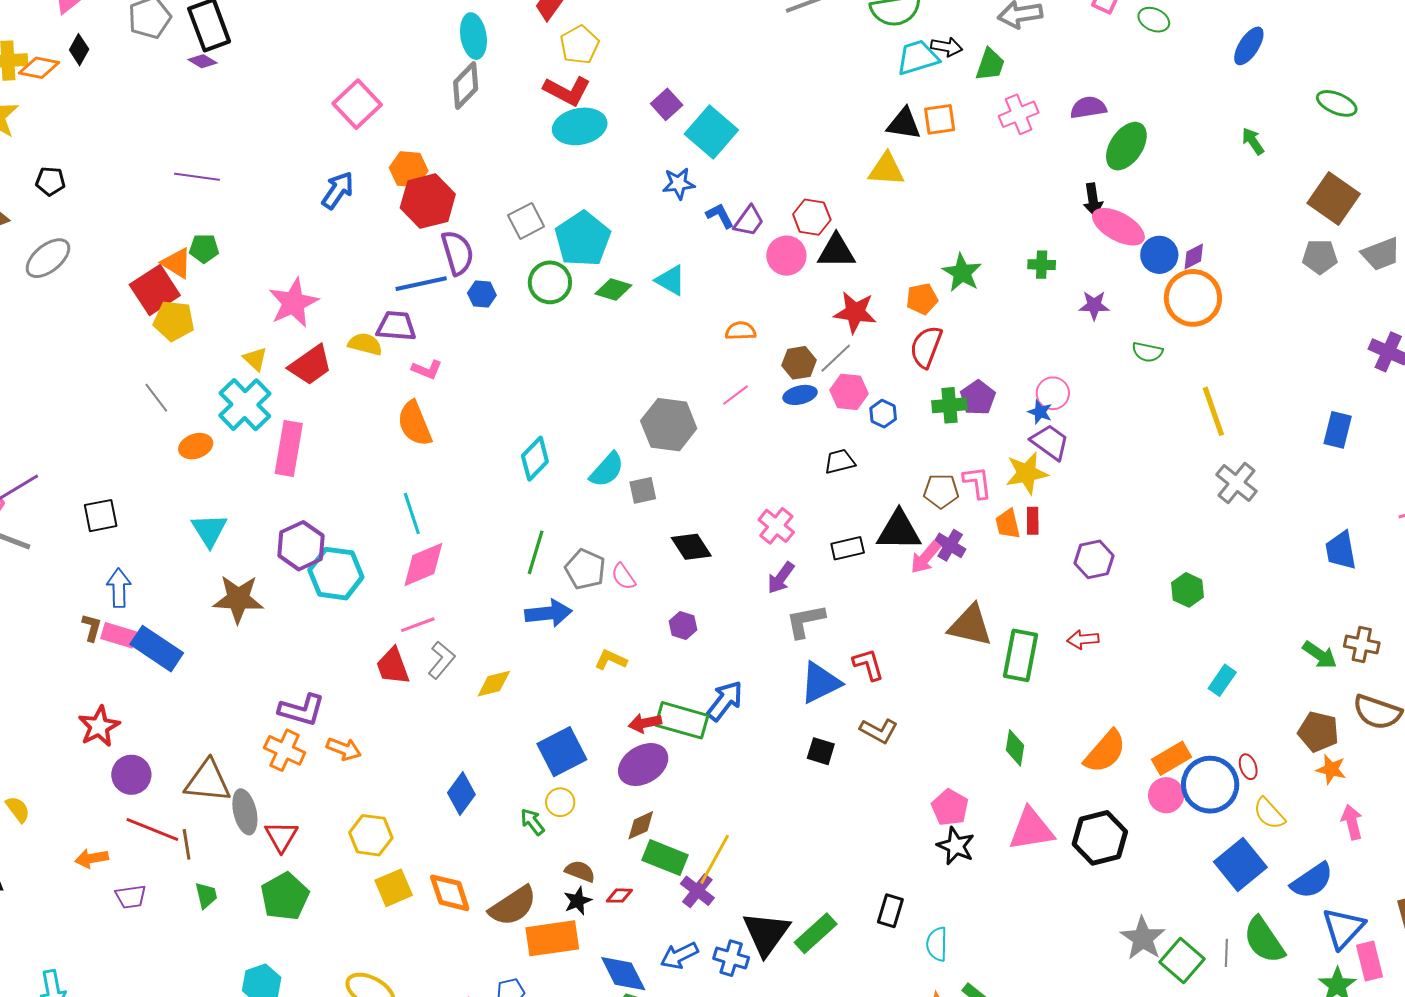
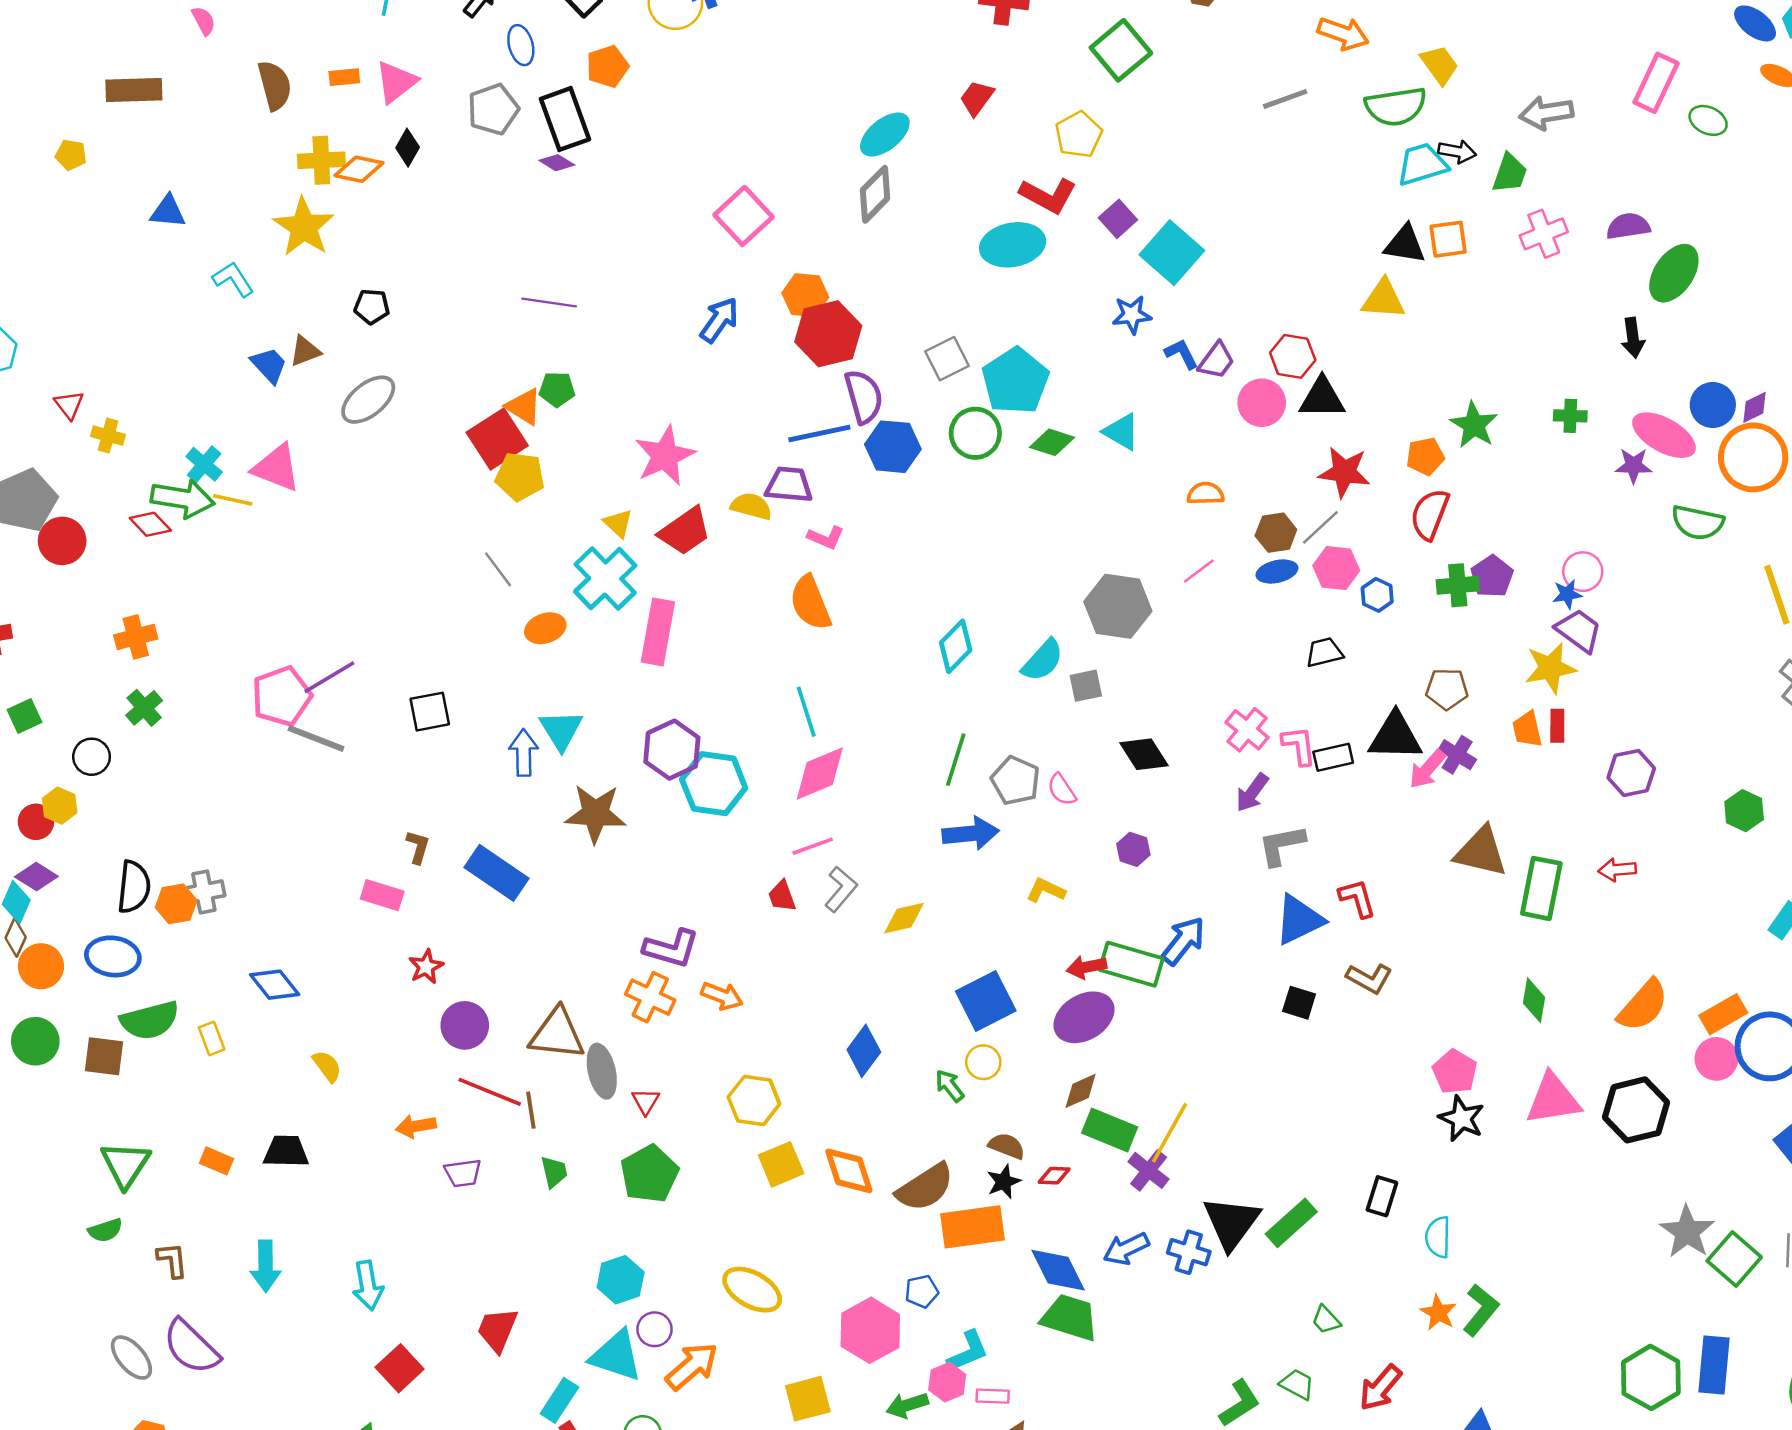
cyan ellipse: (473, 36) -> (885, 135), turned 60
yellow pentagon: (579, 45) -> (1079, 135), moved
red L-shape: (567, 91) -> (1048, 195), moved
pink ellipse: (1118, 227) -> (1664, 435), moved
blue hexagon: (482, 294) -> (893, 447), size x1.6
green semicircle: (1147, 352) -> (1698, 523), size x1.4
blue star: (1040, 412) -> (1567, 594), turned -30
pink L-shape: (977, 482) -> (1299, 746), moved
blue arrow: (119, 588) -> (524, 753), moved
pink rectangle: (119, 635) -> (382, 895), moved
red trapezoid: (393, 666) -> (782, 896), size x0.7
red star: (99, 726) -> (426, 967), size x0.7
red triangle: (281, 836) -> (646, 1101), size x0.7

